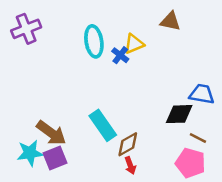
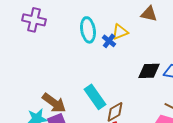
purple cross: (26, 29) -> (34, 20), turned 35
black diamond: (179, 114) -> (149, 71), moved

